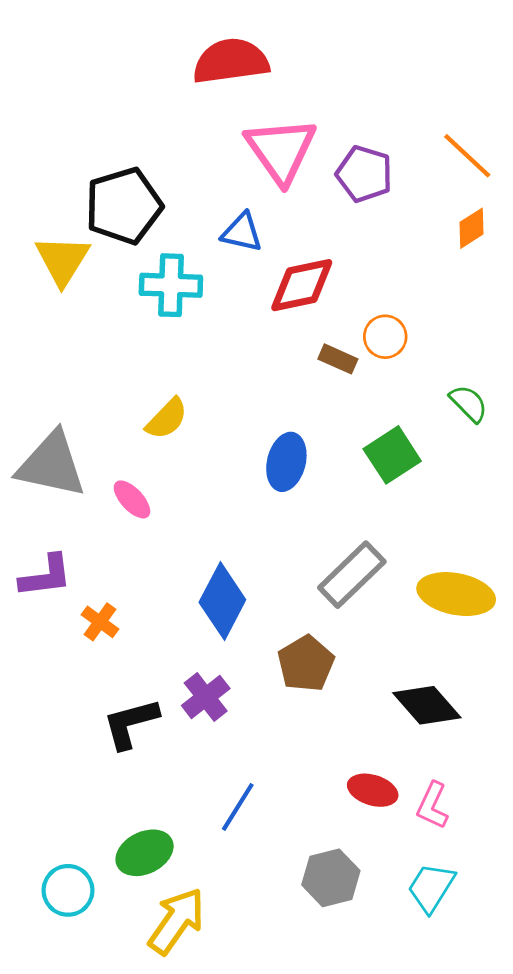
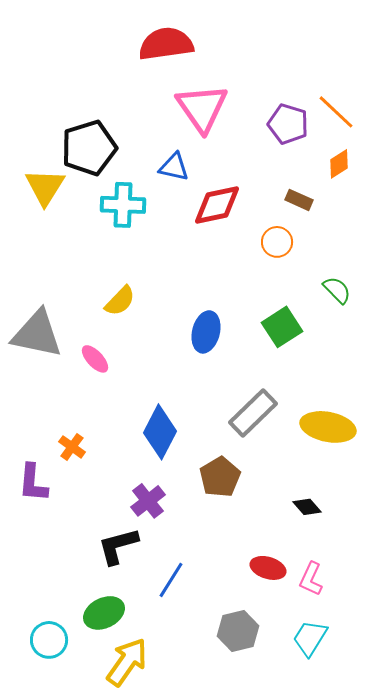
purple pentagon: (364, 174) -> (288, 124), moved
brown rectangle: (338, 359) -> (299, 200), moved
purple L-shape: (46, 576) -> (33, 483), moved, turned 102
black diamond: (427, 705) -> (307, 507), size x0.6
black L-shape: (131, 723) -> (118, 546), moved

